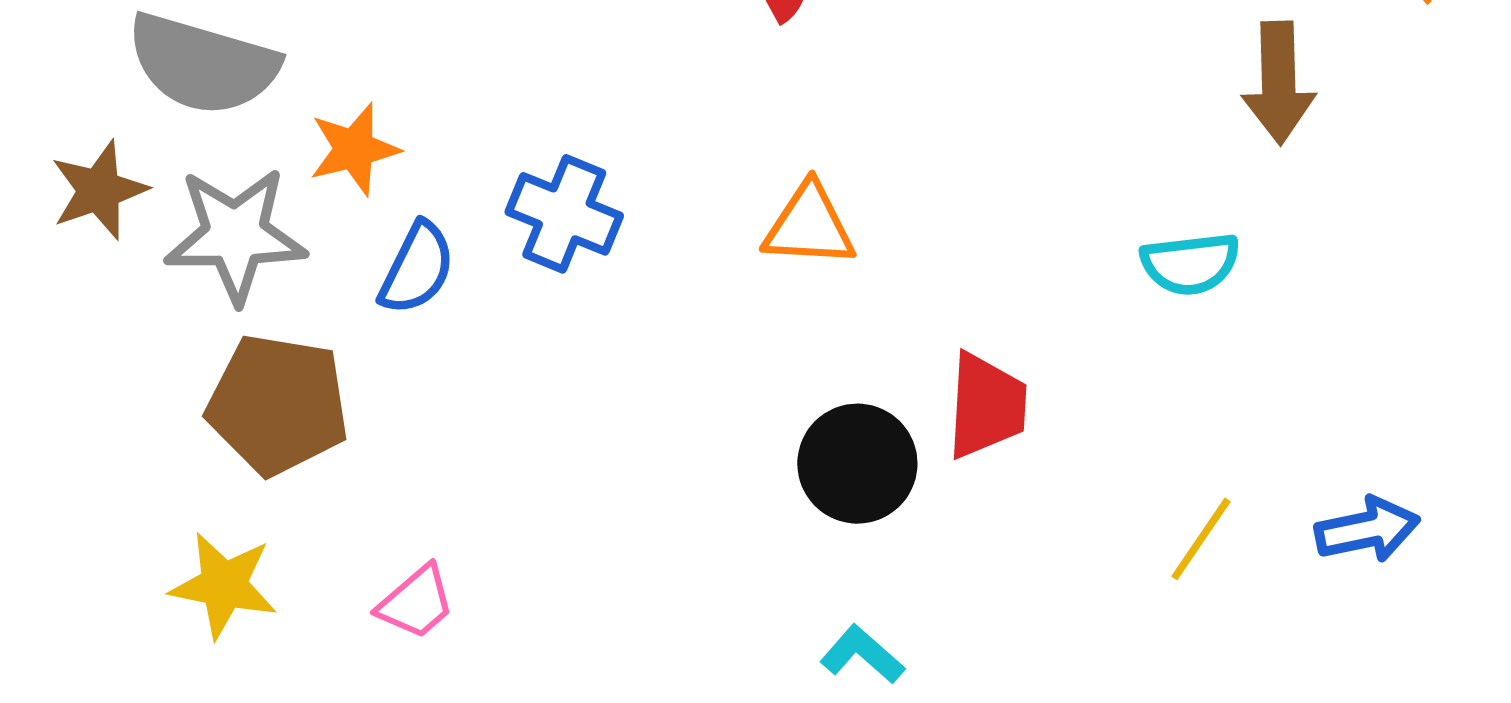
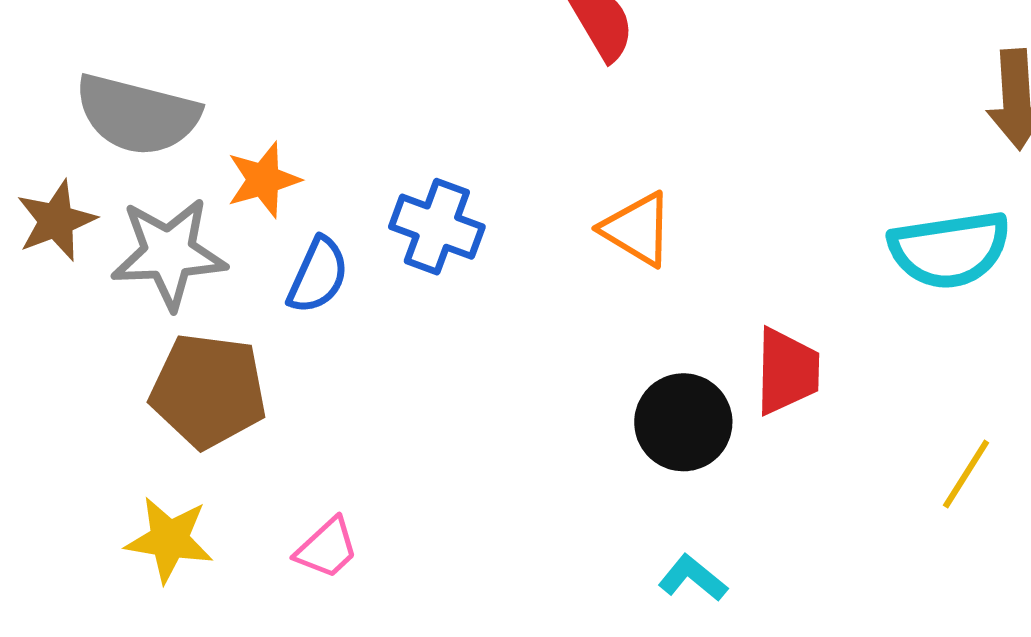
orange triangle: (809, 226) -> (637, 229), turned 30
cyan semicircle: (1190, 264) -> (949, 250), size x1.5

